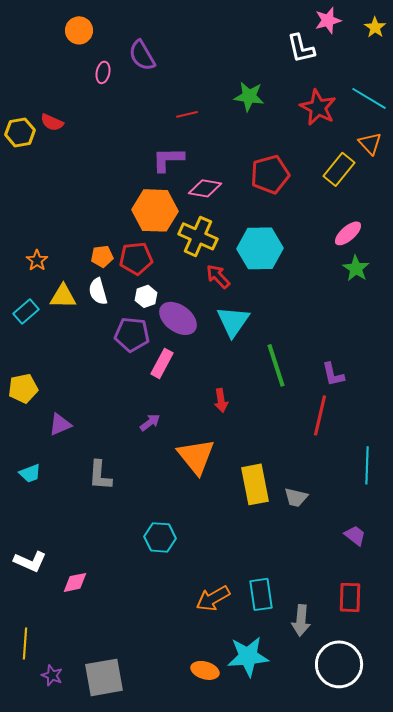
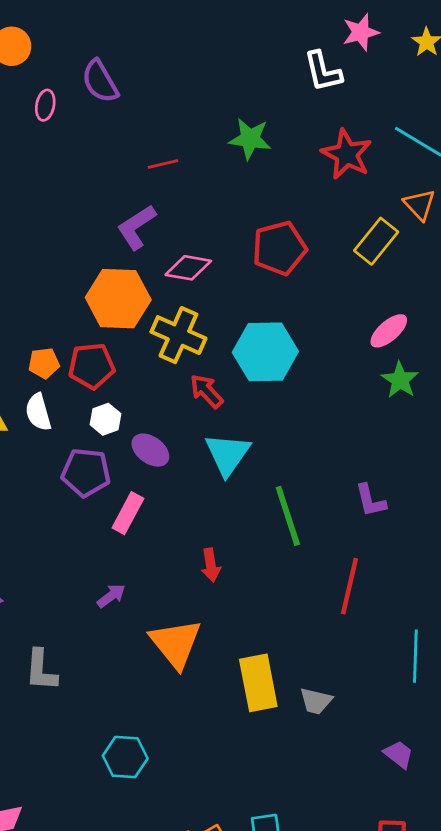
purple L-shape: (168, 159) -> (136, 227), turned -32
purple ellipse: (178, 318) -> (150, 450), size x0.7
purple L-shape: (333, 374) -> (371, 501), moved

